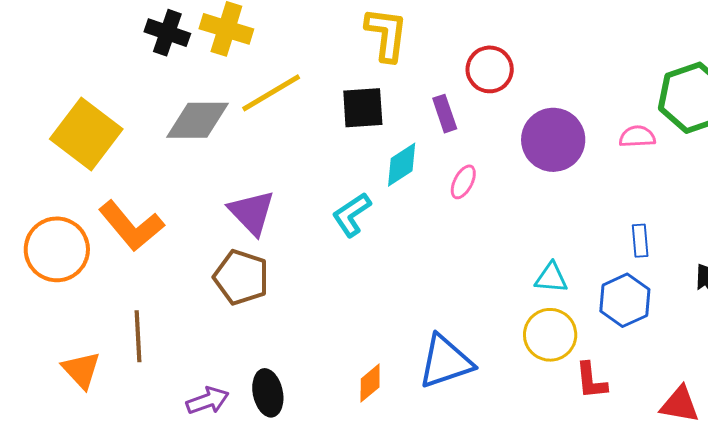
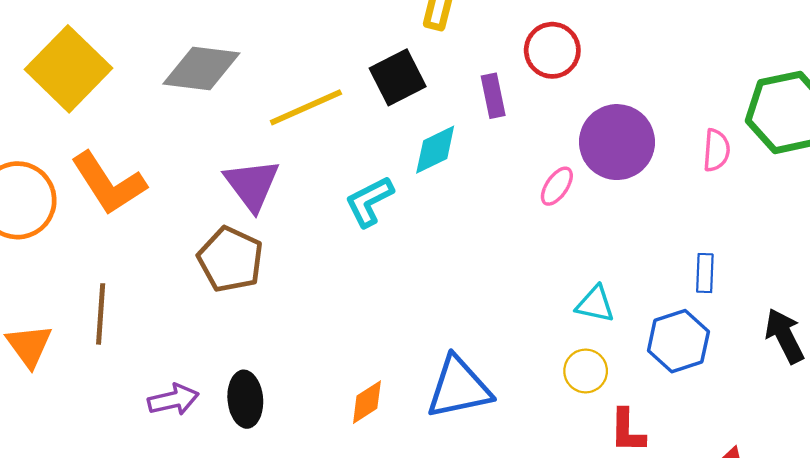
yellow line: (271, 93) -> (306, 107), moved
black square: (363, 108) -> (398, 77), turned -30
pink semicircle: (637, 137) -> (716, 150), turned 90
pink ellipse: (463, 182) -> (557, 186), moved
yellow circle: (550, 335) -> (586, 371), size x0.7

